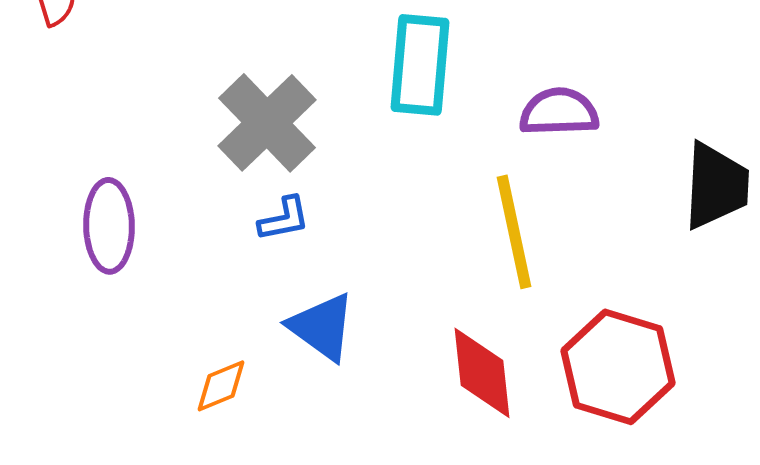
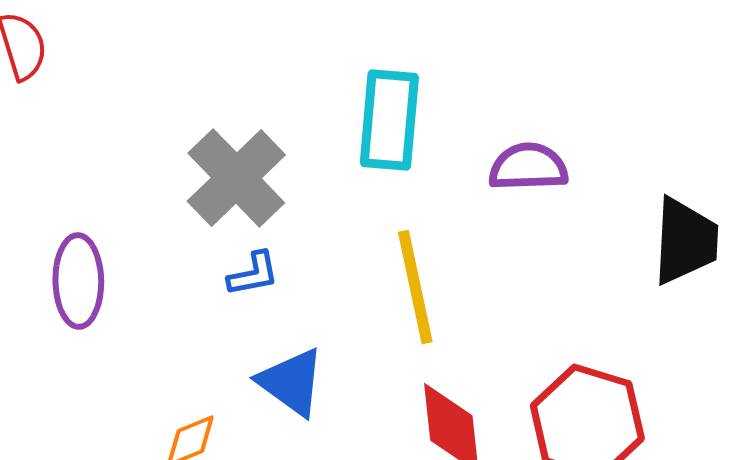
yellow line: (514, 232) -> (415, 287), moved

